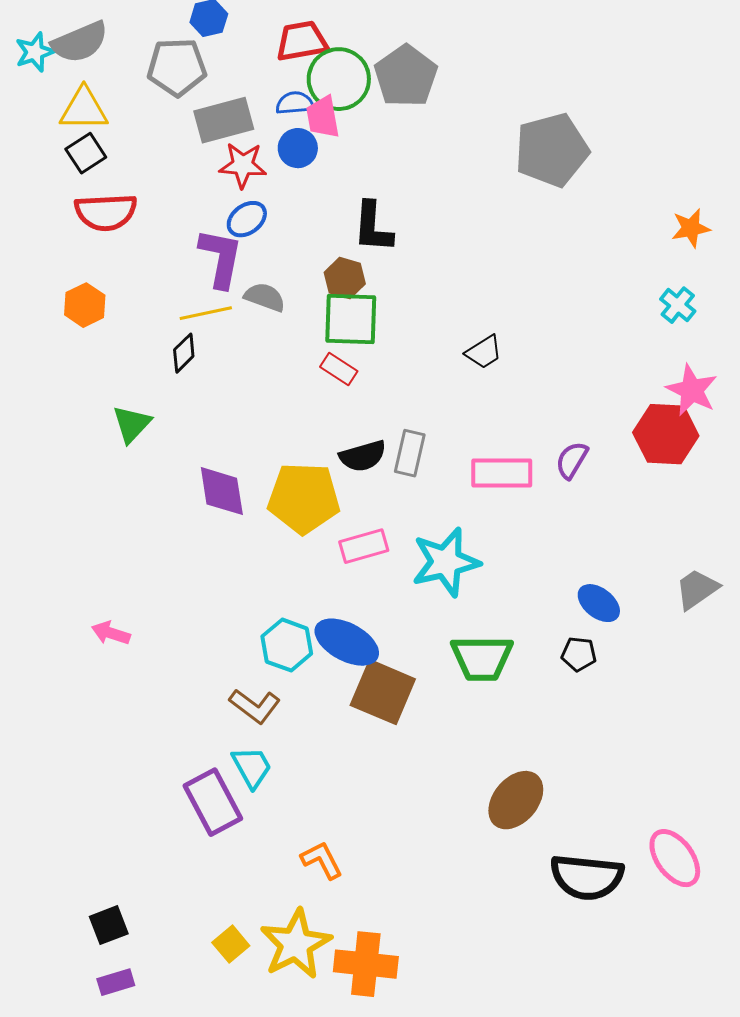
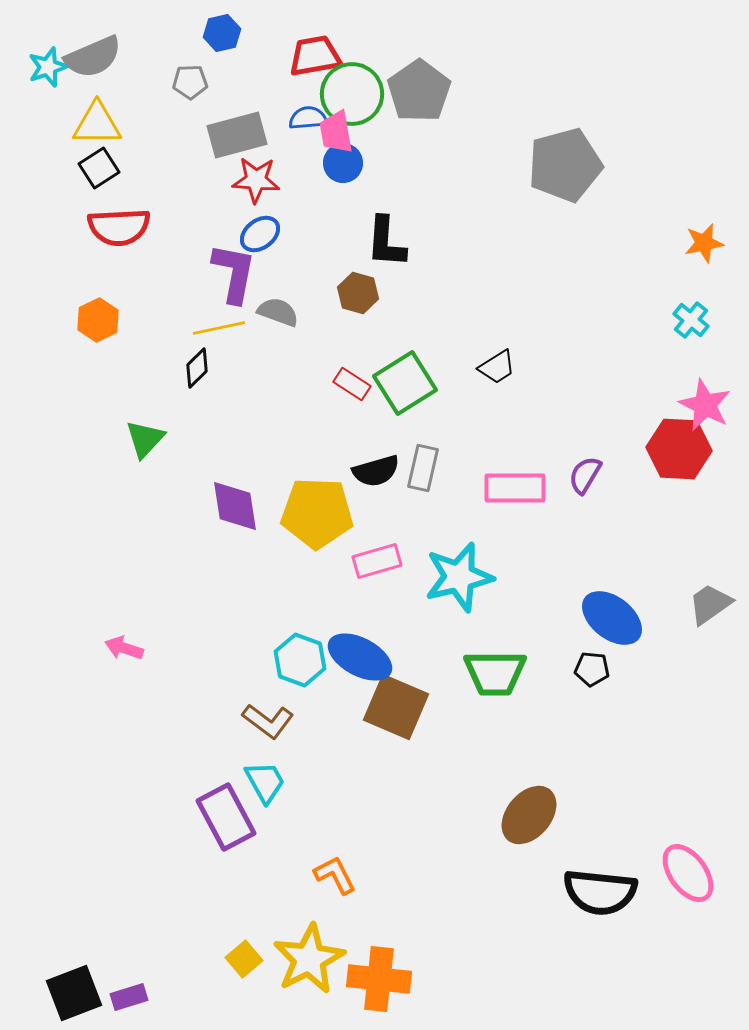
gray pentagon: (177, 67) -> (190, 82), size x0.6
blue circle: (298, 148) -> (343, 163), moved
green square: (351, 319) -> (405, 383), moved, turned -34
blue ellipse: (599, 603) -> (612, 618), size x1.4
black square: (109, 925) -> (74, 993), moved, size x1.4

